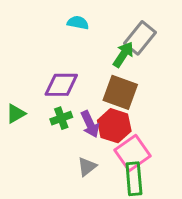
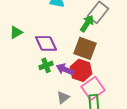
purple diamond: (61, 85) -> (46, 43), turned 65
green triangle: (16, 114) -> (16, 32), moved
purple arrow: (90, 124) -> (65, 69), turned 138

